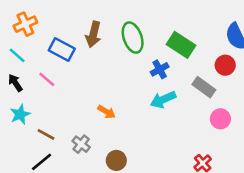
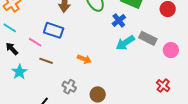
blue rectangle: (62, 50) -> (54, 30), moved
gray rectangle: (204, 87) -> (148, 38), moved
brown line: (46, 134) -> (46, 61), moved

